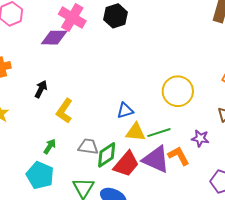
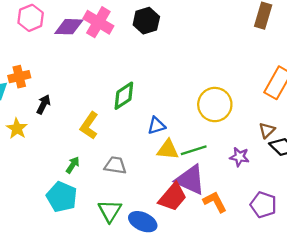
purple diamond: (54, 38) -> (69, 27), moved
black arrow: (41, 89) -> (43, 104), moved
green diamond: (107, 155) -> (124, 96), moved
orange L-shape: (179, 156) -> (215, 202), moved
red trapezoid: (126, 164) -> (173, 197), moved

